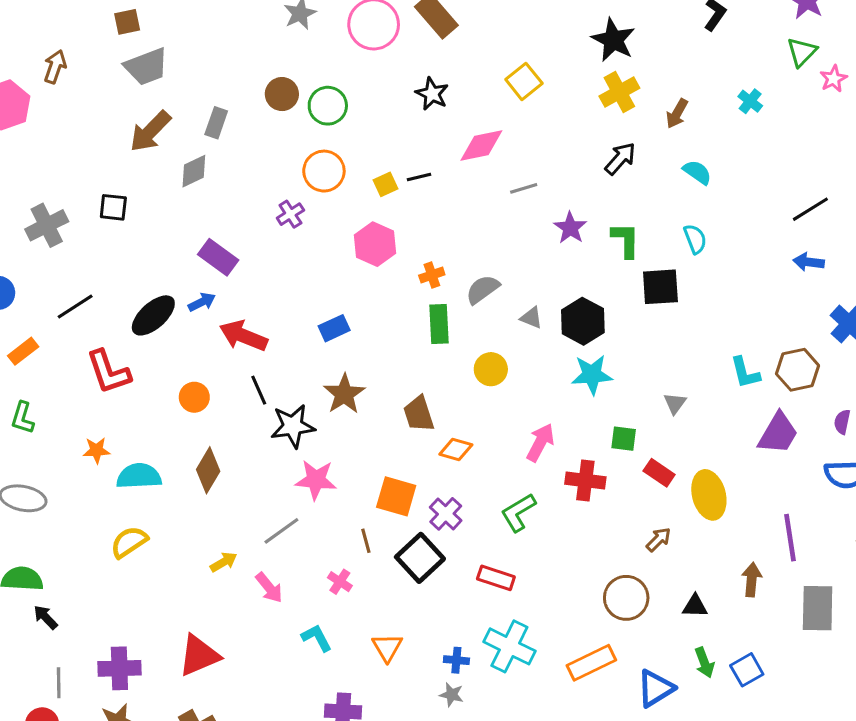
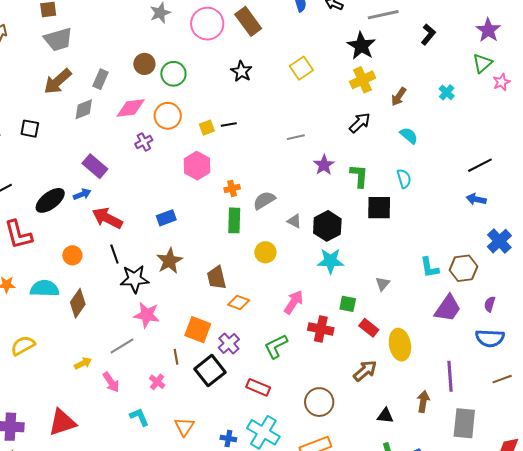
pink diamond: (481, 145) -> (131, 108), moved
cyan semicircle: (139, 476) -> (45, 288), moved
brown arrow: (658, 539) -> (365, 371), size x1.4
brown circle: (626, 598) -> (319, 402), moved

